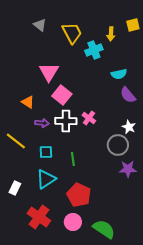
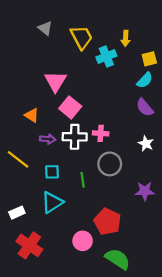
yellow square: (133, 25) -> (149, 59), moved
cyan semicircle: (119, 74) -> (145, 80), moved, turned -35
pink cross: (89, 118) -> (101, 133), turned -32
gray circle: (118, 145) -> (110, 164), moved
white rectangle: (15, 188) -> (17, 213), turned 40
red pentagon: (79, 195) -> (107, 222), moved
red cross: (39, 217) -> (29, 245), moved
pink circle: (73, 222) -> (83, 241), moved

